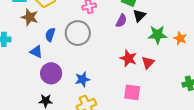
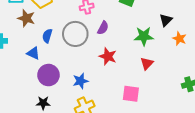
black triangle: (139, 16) -> (166, 20), moved
purple semicircle: (121, 21) -> (103, 28), moved
green star: (157, 35) -> (144, 36), moved
red star: (128, 58) -> (108, 56), moved

